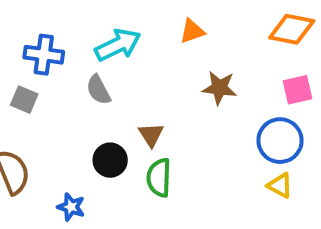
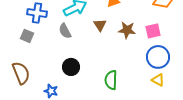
pink square: (298, 90) -> (153, 31), moved
brown triangle: (151, 135) -> (100, 25), moved
green semicircle: (159, 178) -> (111, 80), moved

